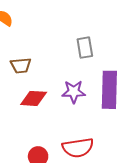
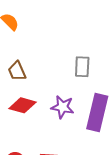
brown trapezoid: (21, 65) -> (17, 71), turned 60

